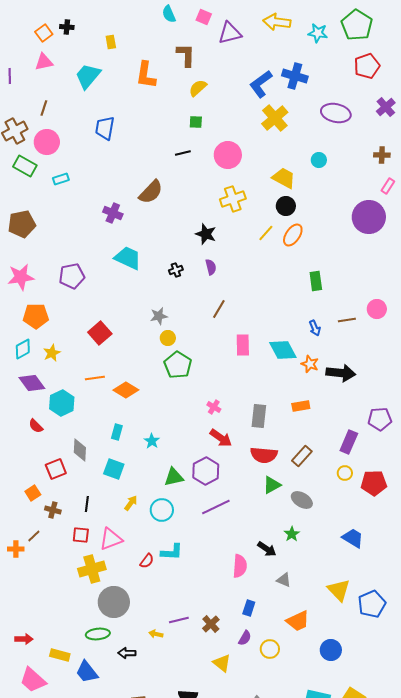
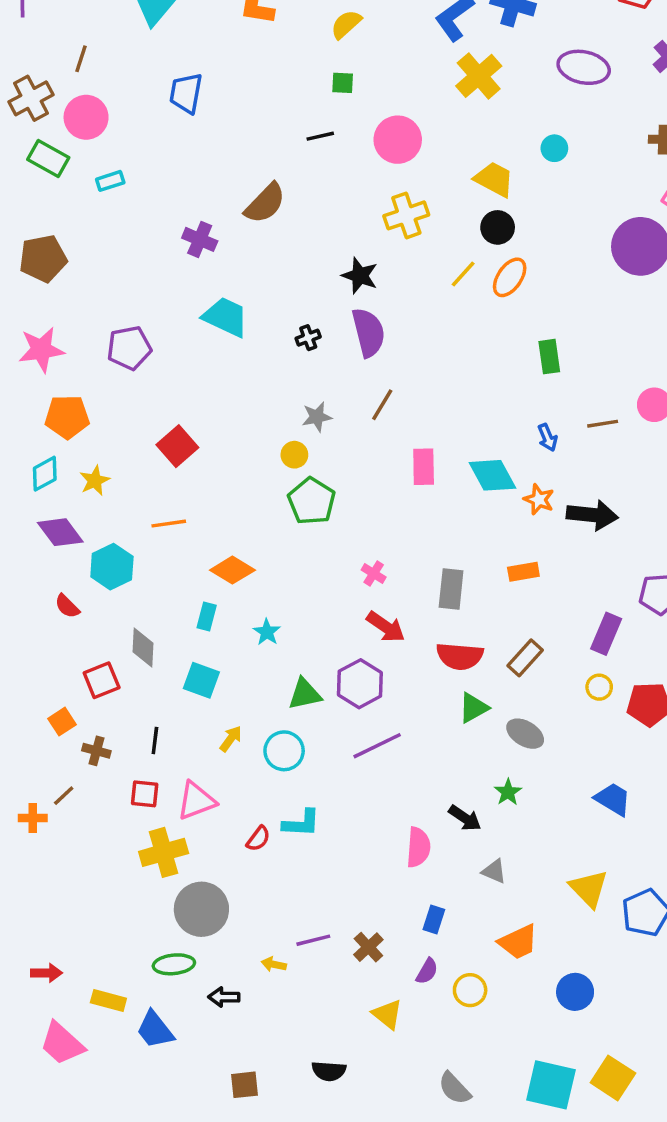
purple semicircle: (211, 267) -> (368, 332), size x1.8
gray star: (159, 316) -> (317, 417), moved
orange diamond: (126, 390) -> (232, 570), moved

